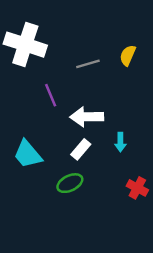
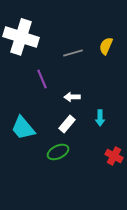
white arrow: (87, 117) -> (72, 97), size x0.6

